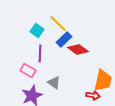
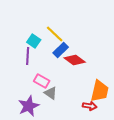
purple line: (40, 54) -> (28, 56), moved
pink rectangle: (28, 70) -> (42, 81), moved

